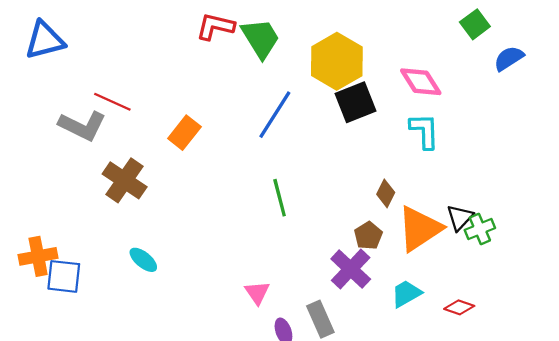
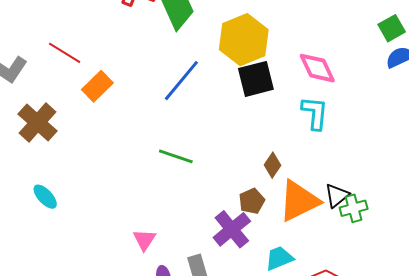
green square: (475, 24) -> (392, 28), moved
red line: (112, 102) -> (65, 53), moved
green line: (280, 198) -> (176, 156), turned -64

